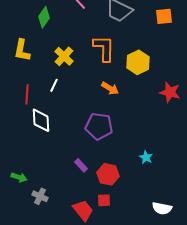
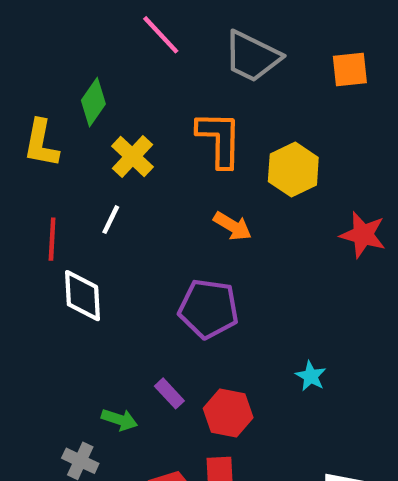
green diamond: (44, 17) -> (93, 102), moved
green arrow: (19, 177) -> (119, 420), moved

